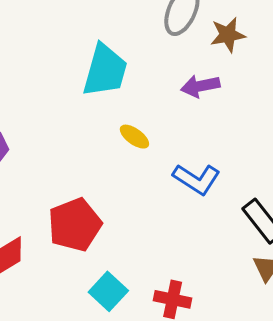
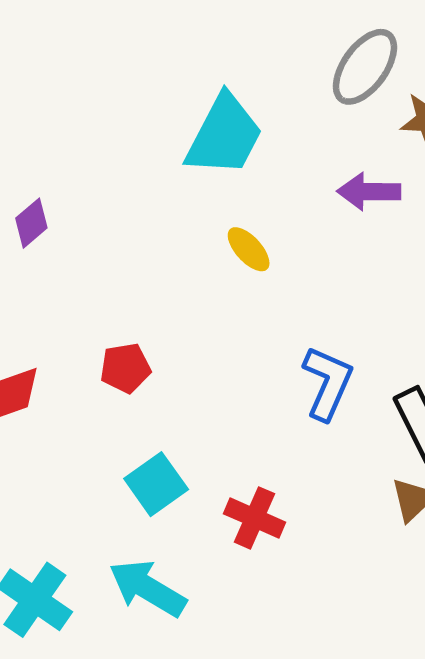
blue L-shape: (196, 179) -> (328, 383), moved, turned -111
red pentagon: (75, 225) -> (125, 368), size x0.6

